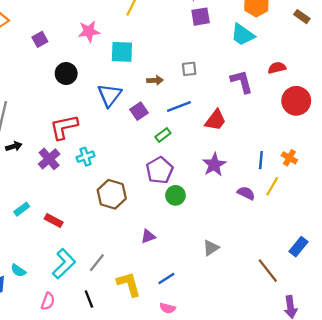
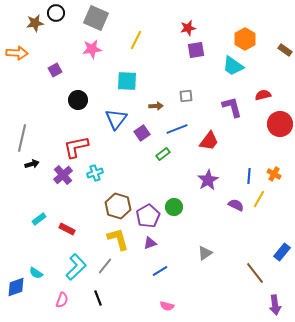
pink star: (89, 31) -> (92, 49), moved
purple pentagon: (160, 170) -> (148, 216), moved
blue line: (166, 279) -> (160, 271), moved
yellow L-shape: (129, 284) -> (118, 239), moved

